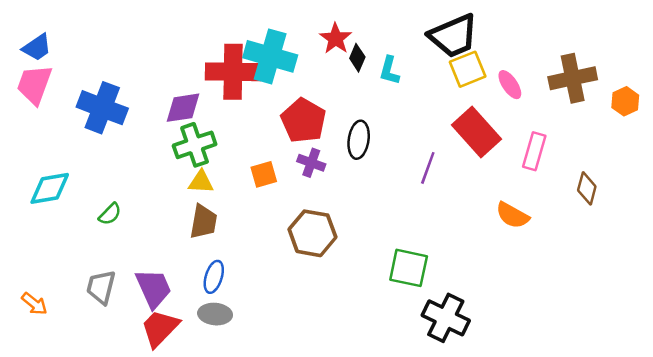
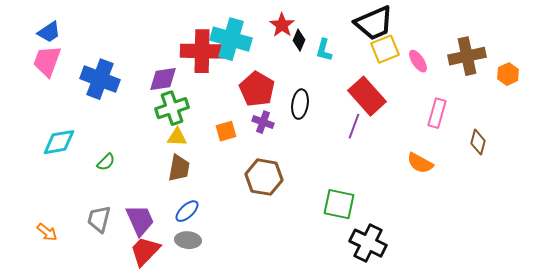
red rectangle: (477, 132) -> (367, 96), moved
blue ellipse: (214, 277) -> (187, 211), turned 30

